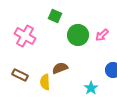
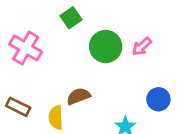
green square: (55, 16) -> (71, 18), turned 32

